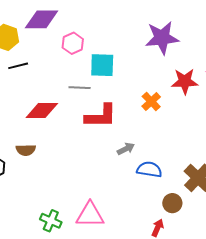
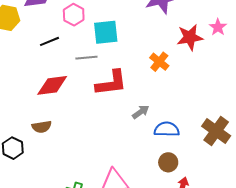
black line: (18, 66) -> (49, 41), moved
brown circle: (172, 203) -> (168, 162), moved

